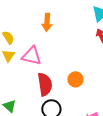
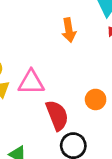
orange arrow: (47, 22) -> (69, 30), moved

